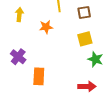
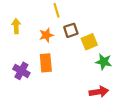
brown square: (84, 13) -> (71, 30), moved
orange rectangle: (39, 76) -> (46, 63), moved

